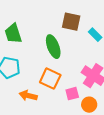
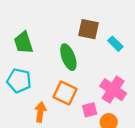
orange arrow: (28, 96) -> (40, 112), turned 84

